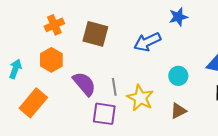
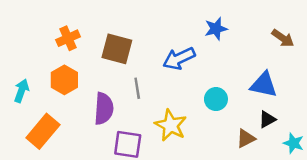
purple semicircle: (84, 84) -> (104, 109), turned 44
gray line: (114, 87) -> (137, 88), moved
brown triangle: (178, 111) -> (246, 138), moved

